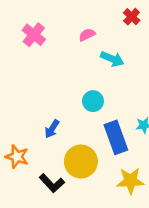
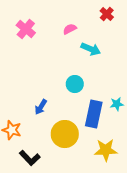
blue rectangle: (116, 137) -> (94, 114), turned 32
black L-shape: (52, 183) -> (30, 158), moved

